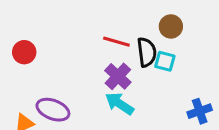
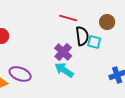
brown circle: (171, 26) -> (107, 22), moved
red line: (116, 42) -> (68, 18), moved

